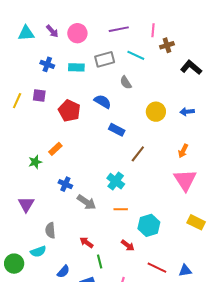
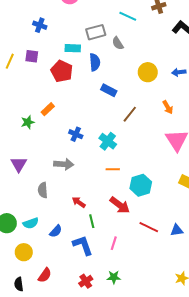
gray rectangle: (105, 59) -> (96, 32), moved
cyan rectangle: (76, 67) -> (73, 48), moved
blue semicircle: (103, 102) -> (95, 62), turned 54
orange arrow: (183, 151) -> (168, 107), moved, turned -56
blue cross: (65, 184) -> (76, 134), moved
gray arrow: (87, 202) -> (64, 164), moved, turned -30
red arrow: (128, 245) -> (120, 205), size x1.5
cyan semicircle: (38, 251) -> (31, 223), moved

